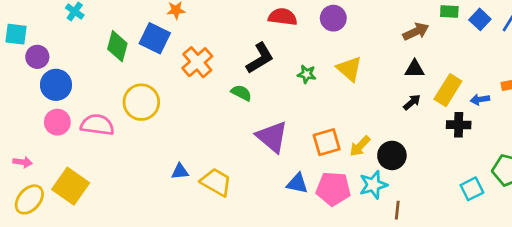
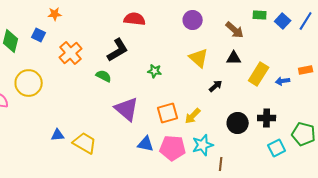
purple circle: (333, 18) -> (193, 20), moved
brown arrow: (416, 31) -> (235, 30), turned 66
blue square: (155, 38) -> (39, 35), size x0.6
yellow triangle: (349, 69) -> (199, 58), moved
green star: (307, 74) -> (155, 71), moved
black arrow: (412, 102) -> (216, 86), moved
black cross: (459, 125) -> (267, 118), moved
black circle: (392, 155) -> (238, 123), moved

